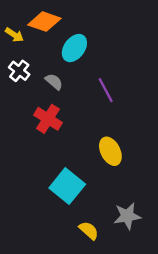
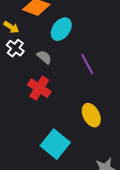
yellow arrow: (14, 35) -> (11, 27), moved

